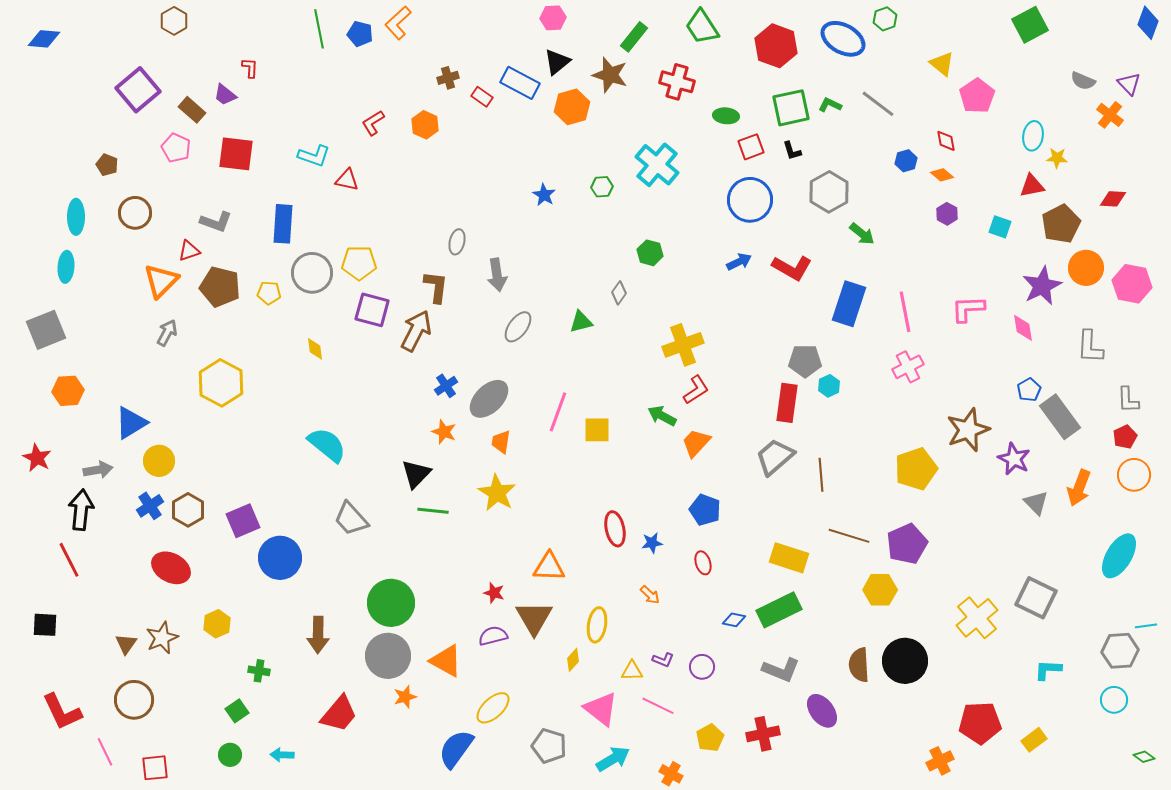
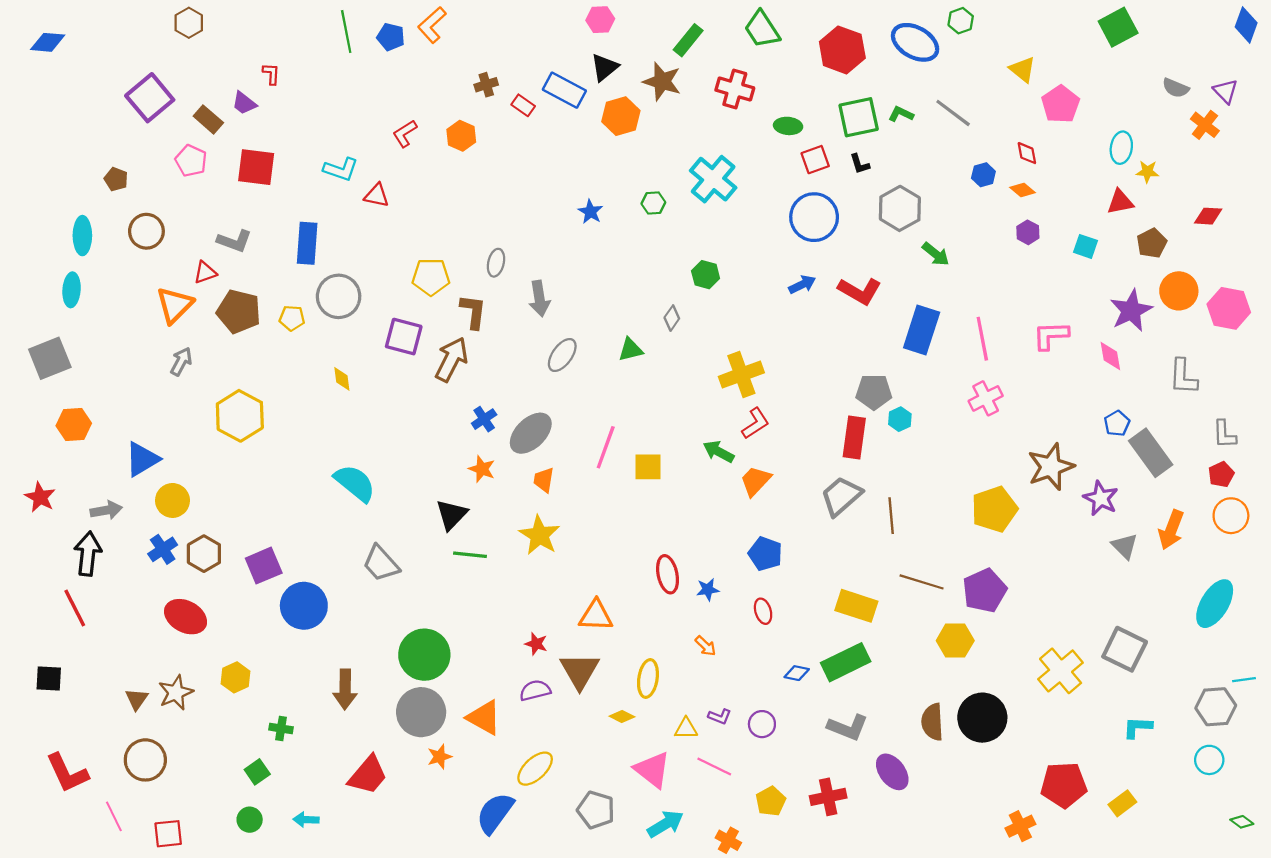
brown pentagon: (1061, 224) -> (1152, 243), size x0.7
yellow pentagon: (359, 263) -> (431, 277), moved
yellow diamond: (573, 660) -> (622, 716), turned 75

